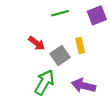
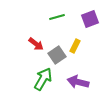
yellow rectangle: (80, 45) -> (75, 46), turned 40

